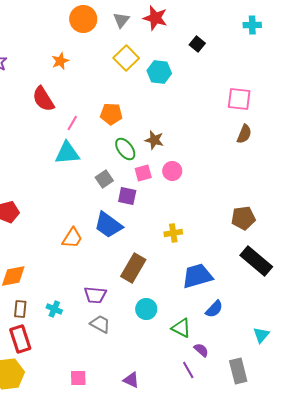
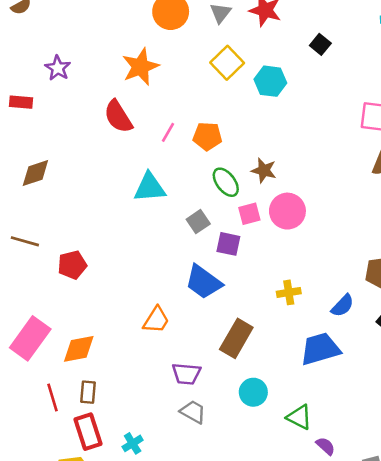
orange star: (60, 61) -> (140, 67), size x1.6
pink line: (72, 123) -> (168, 132), moved
pink circle: (172, 171) -> (287, 211), size x1.4
orange trapezoid: (72, 238) -> (156, 320), moved
cyan cross: (54, 309) -> (133, 443), moved, turned 35
blue semicircle: (214, 309) -> (343, 306), moved

